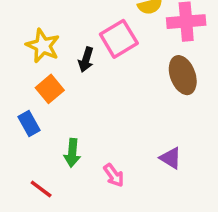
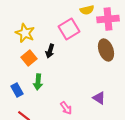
black arrow: (86, 60) -> (50, 51), moved
blue rectangle: (29, 123) -> (17, 90), moved
green arrow: (72, 153) -> (38, 82), moved

